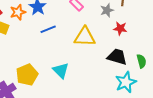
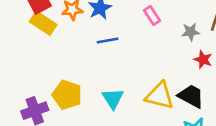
yellow triangle: (85, 37) -> (160, 96), moved
yellow pentagon: (27, 75) -> (67, 95), turned 30

